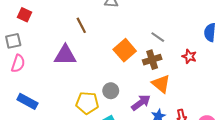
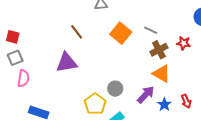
red square: (25, 15) -> (13, 37), moved
orange square: (125, 50) -> (121, 33), moved
brown cross: (152, 60) -> (159, 50), moved
yellow pentagon: (87, 103) -> (95, 104), turned -30

